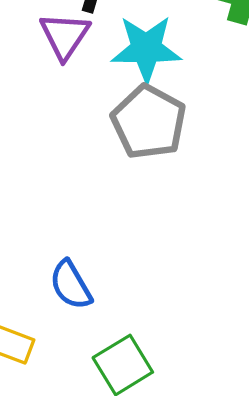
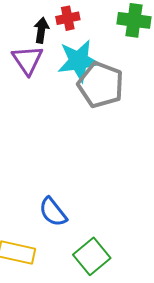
gray pentagon: (149, 122) -> (101, 85), moved

